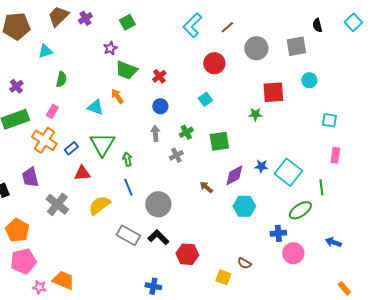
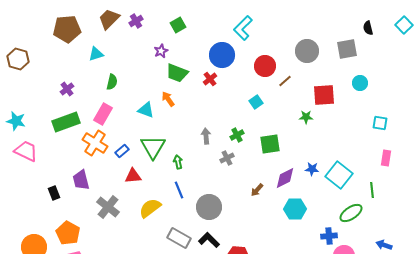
brown line: (227, 27) -> (285, 81), moved
blue circle: (160, 106) -> (222, 55), moved, size x1.6
pink rectangle: (52, 111) -> (103, 114), size x1.5
brown arrow: (206, 187) -> (257, 190), turned -88

